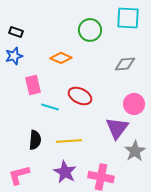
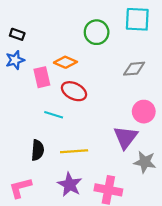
pink rectangle: (33, 85) -> (42, 77), moved
red ellipse: (80, 96) -> (74, 91), moved
gray star: (135, 151) -> (145, 162), turned -30

